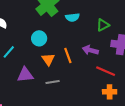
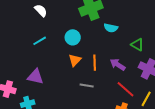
green triangle: (103, 25) -> (137, 45), turned 40
purple triangle: (25, 75) -> (35, 77), moved
gray line: (53, 82) -> (87, 86), moved

